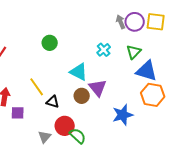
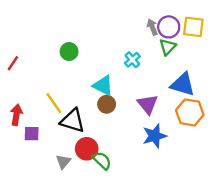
green triangle: (134, 52) -> (168, 47), moved
purple triangle: (98, 88) -> (148, 104), moved
brown circle: (82, 96) -> (107, 104), moved
black triangle: (53, 102) -> (73, 121), size x1.6

